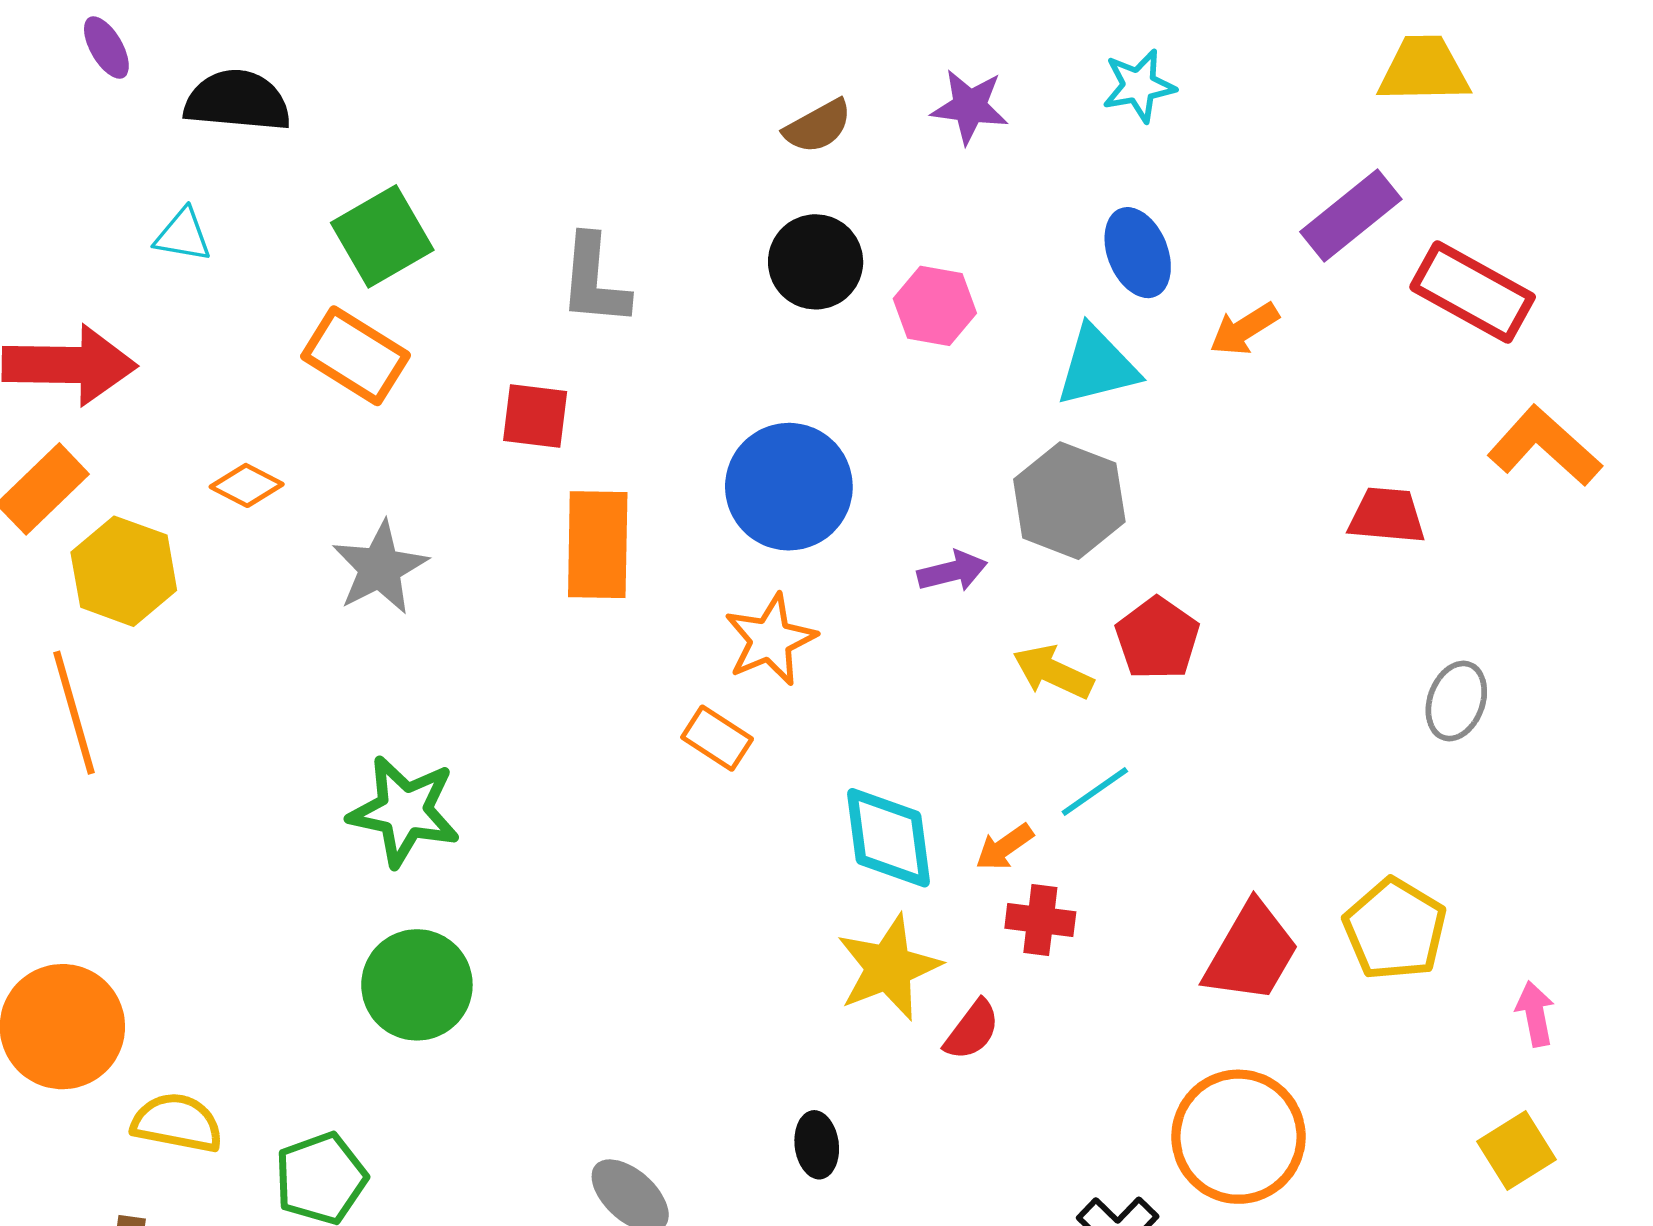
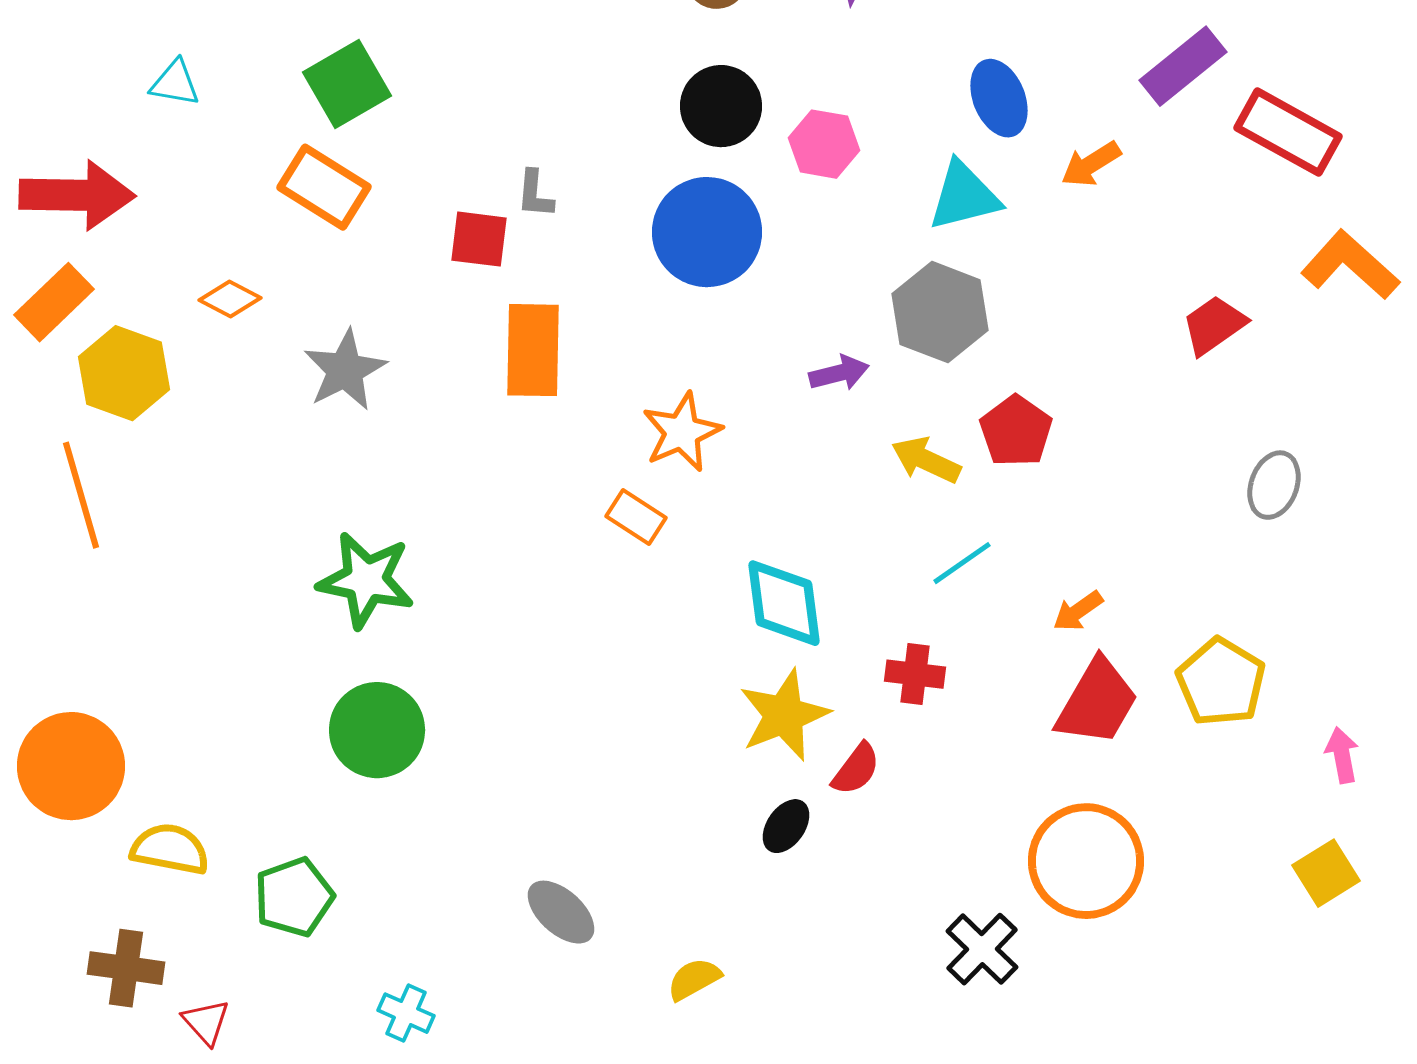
gray L-shape: (594, 280) -> (535, 194), moved, size x0.6
blue circle: (789, 487) -> (707, 232), moved
red trapezoid: (1387, 516) -> (1214, 325), turned -40
orange arrow: (1004, 847) -> (1078, 611), moved
black ellipse: (817, 1145) -> (786, 826), moved, turned 42

